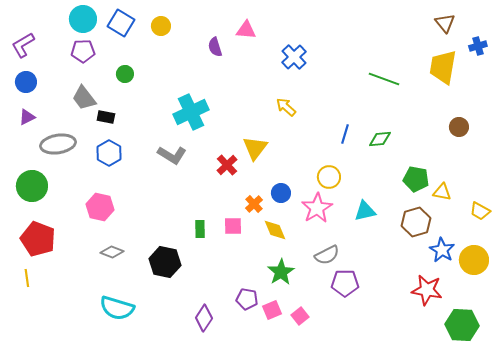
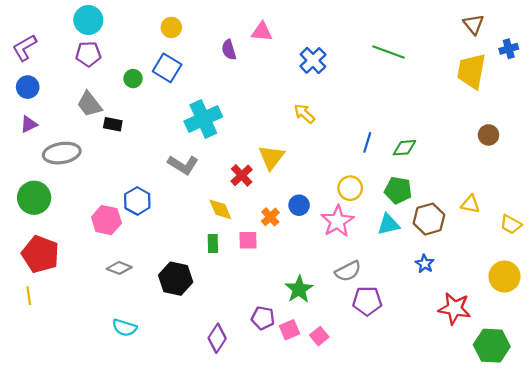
blue square: (121, 23) -> (167, 68), moved
green line: (384, 79) -> (388, 52), moved
blue hexagon: (109, 153) -> (137, 201), moved
green pentagon: (416, 179) -> (398, 190), moved
brown hexagon: (416, 222) -> (429, 219), moved
yellow diamond: (275, 230) -> (220, 209), moved
blue star: (442, 250) -> (425, 264), moved, size x0.7
cyan semicircle: (117, 308) -> (125, 328), size x0.7

